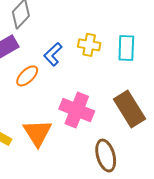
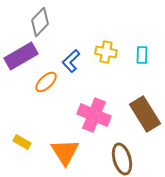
cyan rectangle: (126, 48) -> (142, 55), size x0.7
orange triangle: (37, 133) -> (65, 152), moved

